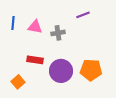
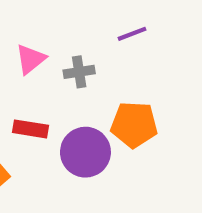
pink triangle: (35, 27) -> (31, 59), turned -49
orange pentagon: (91, 70) -> (134, 125), moved

